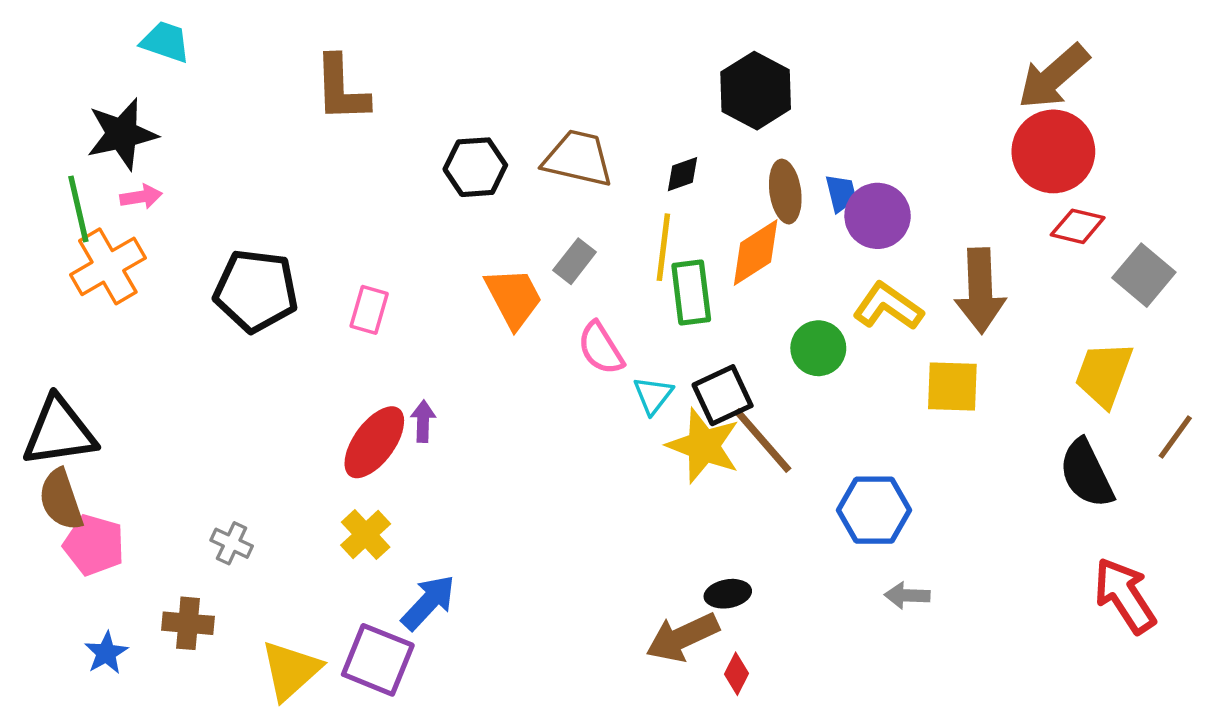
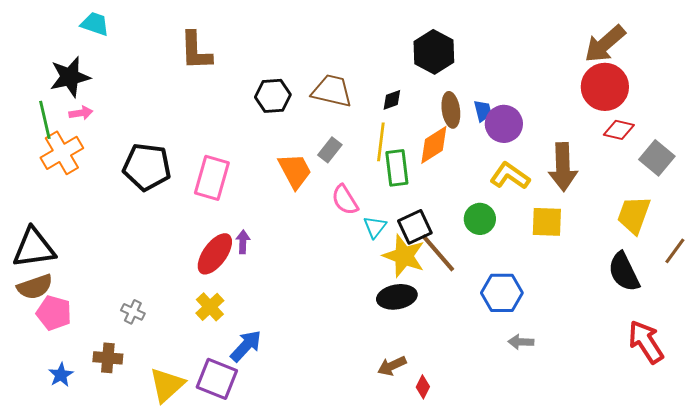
pink rectangle: (369, 310) -> (212, 178), size x1.6
green circle: (818, 348) -> (480, 219), moved
brown semicircle: (61, 500) -> (35, 287), turned -90
black ellipse: (728, 594) -> (397, 297), moved, size x1.5
brown arrow: (683, 637) -> (392, 366), size x0.7

